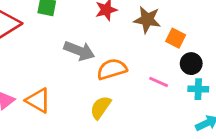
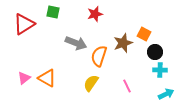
brown star: (147, 20) -> (123, 43), moved, turned -30
orange semicircle: (112, 69) -> (99, 56), turned -55
pink line: (159, 82) -> (127, 86), moved, turned 40

